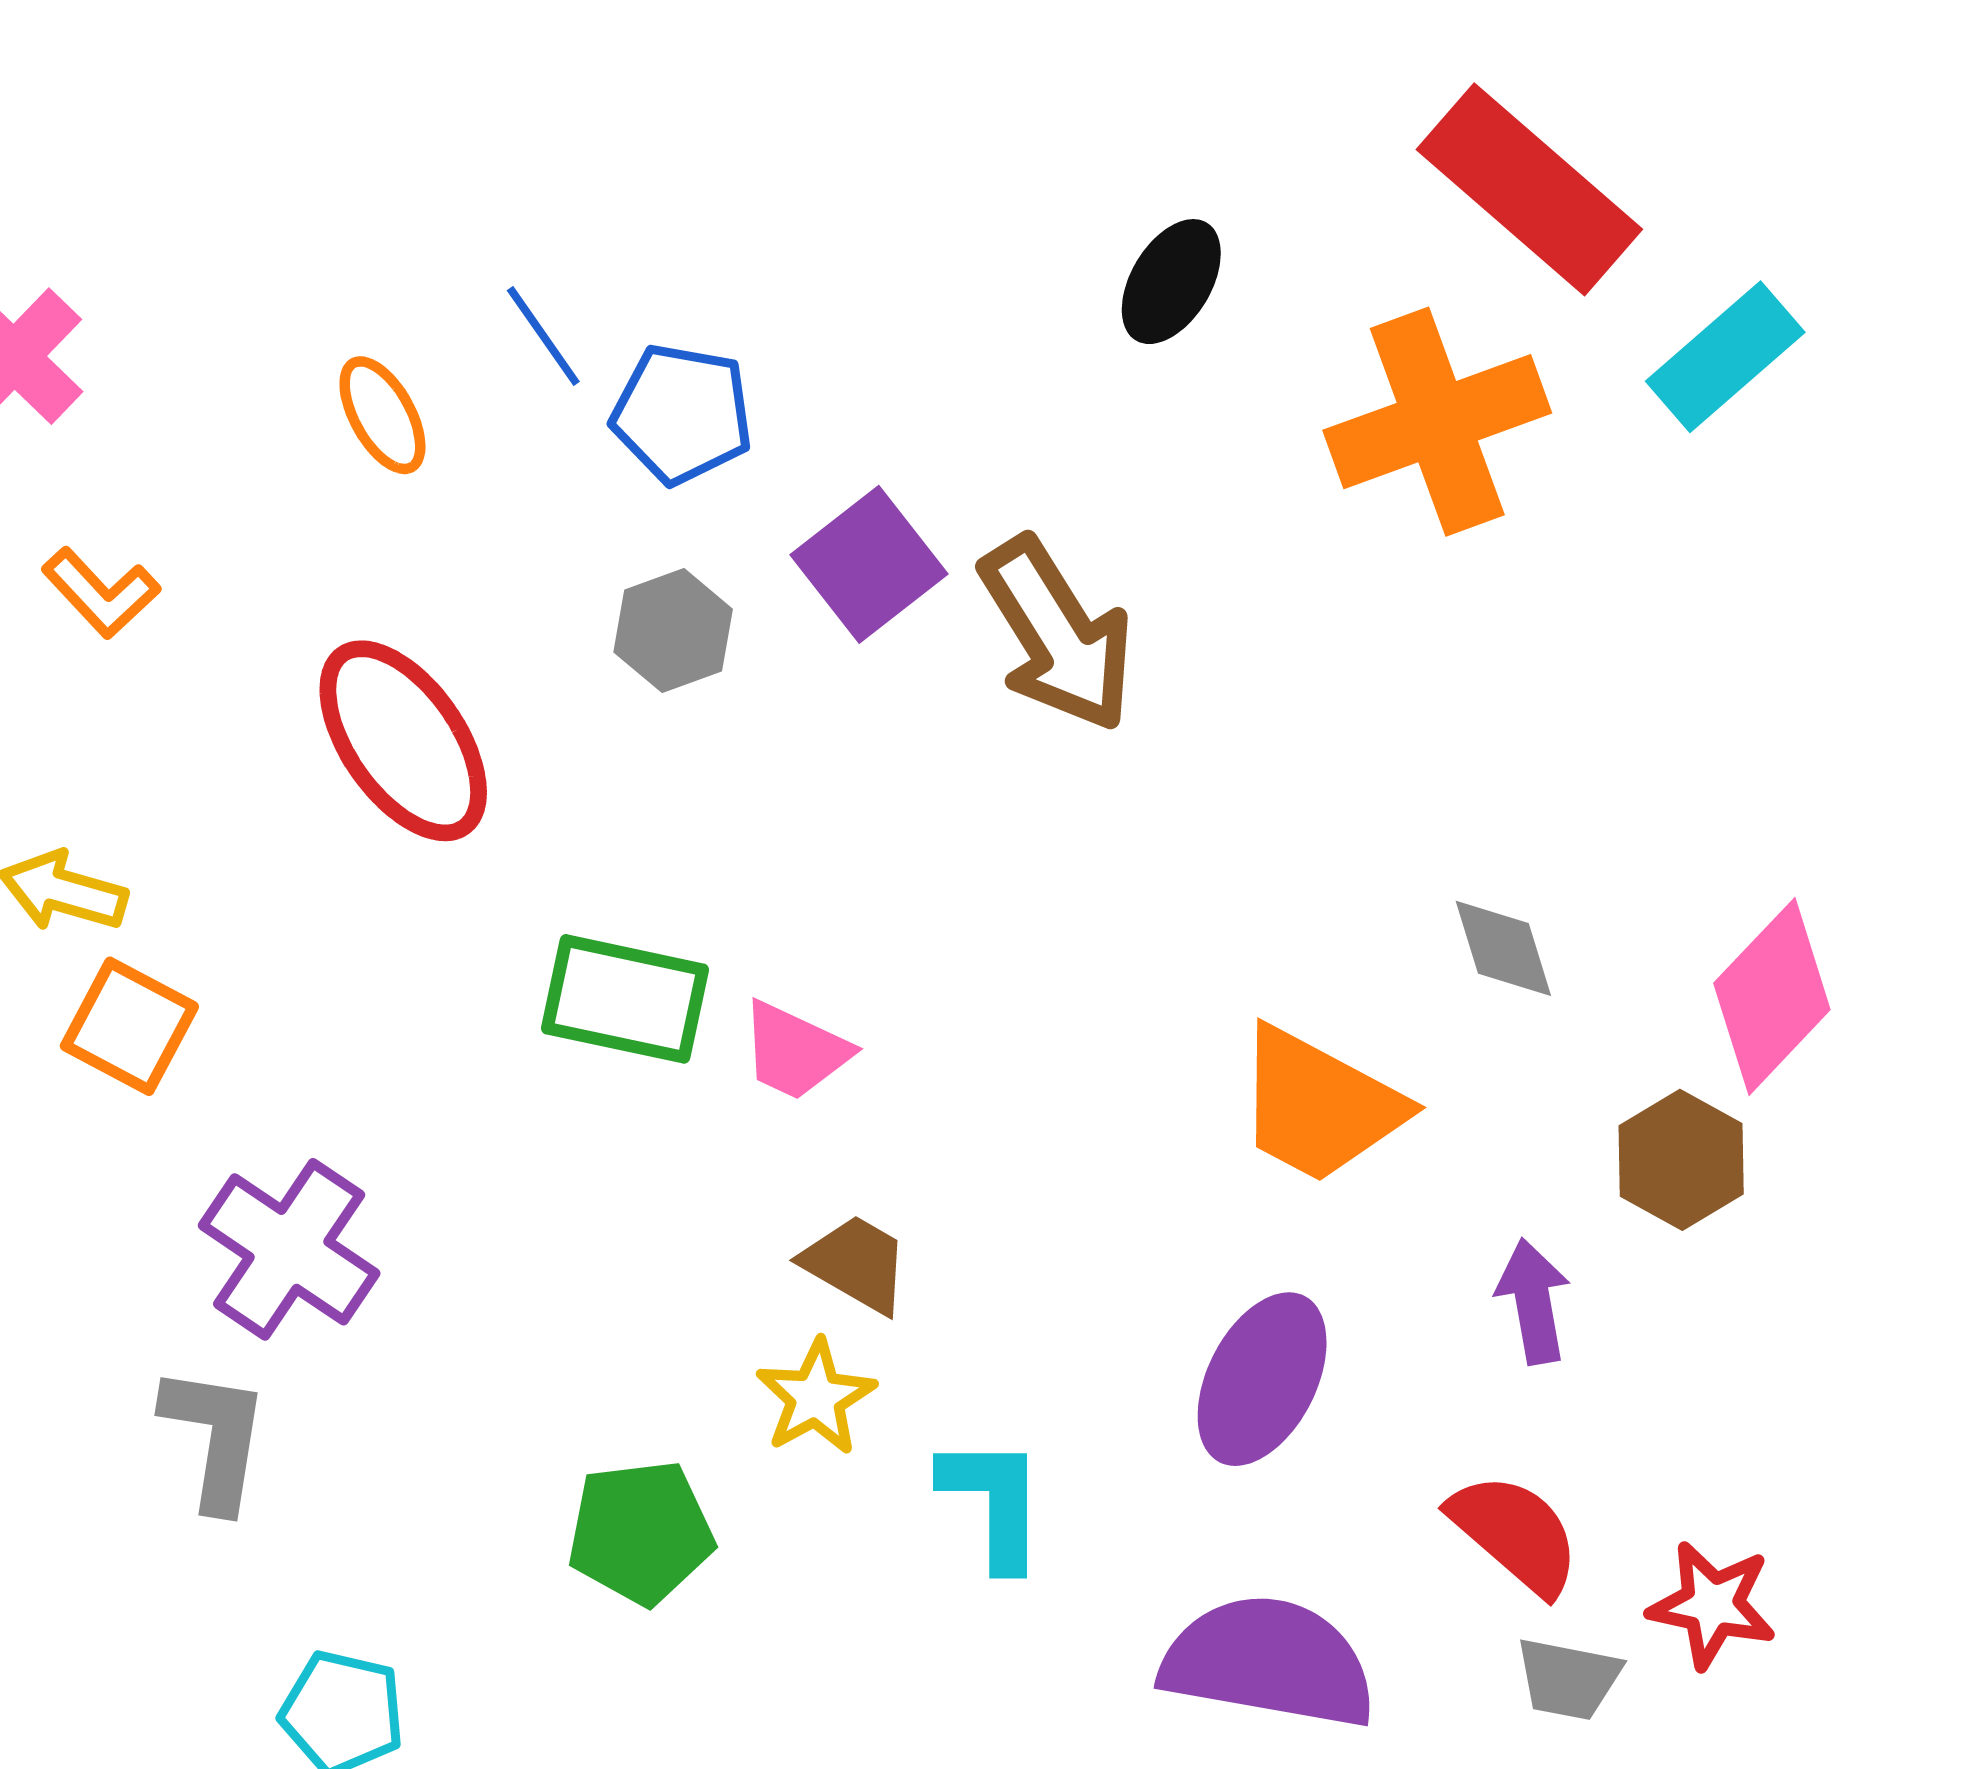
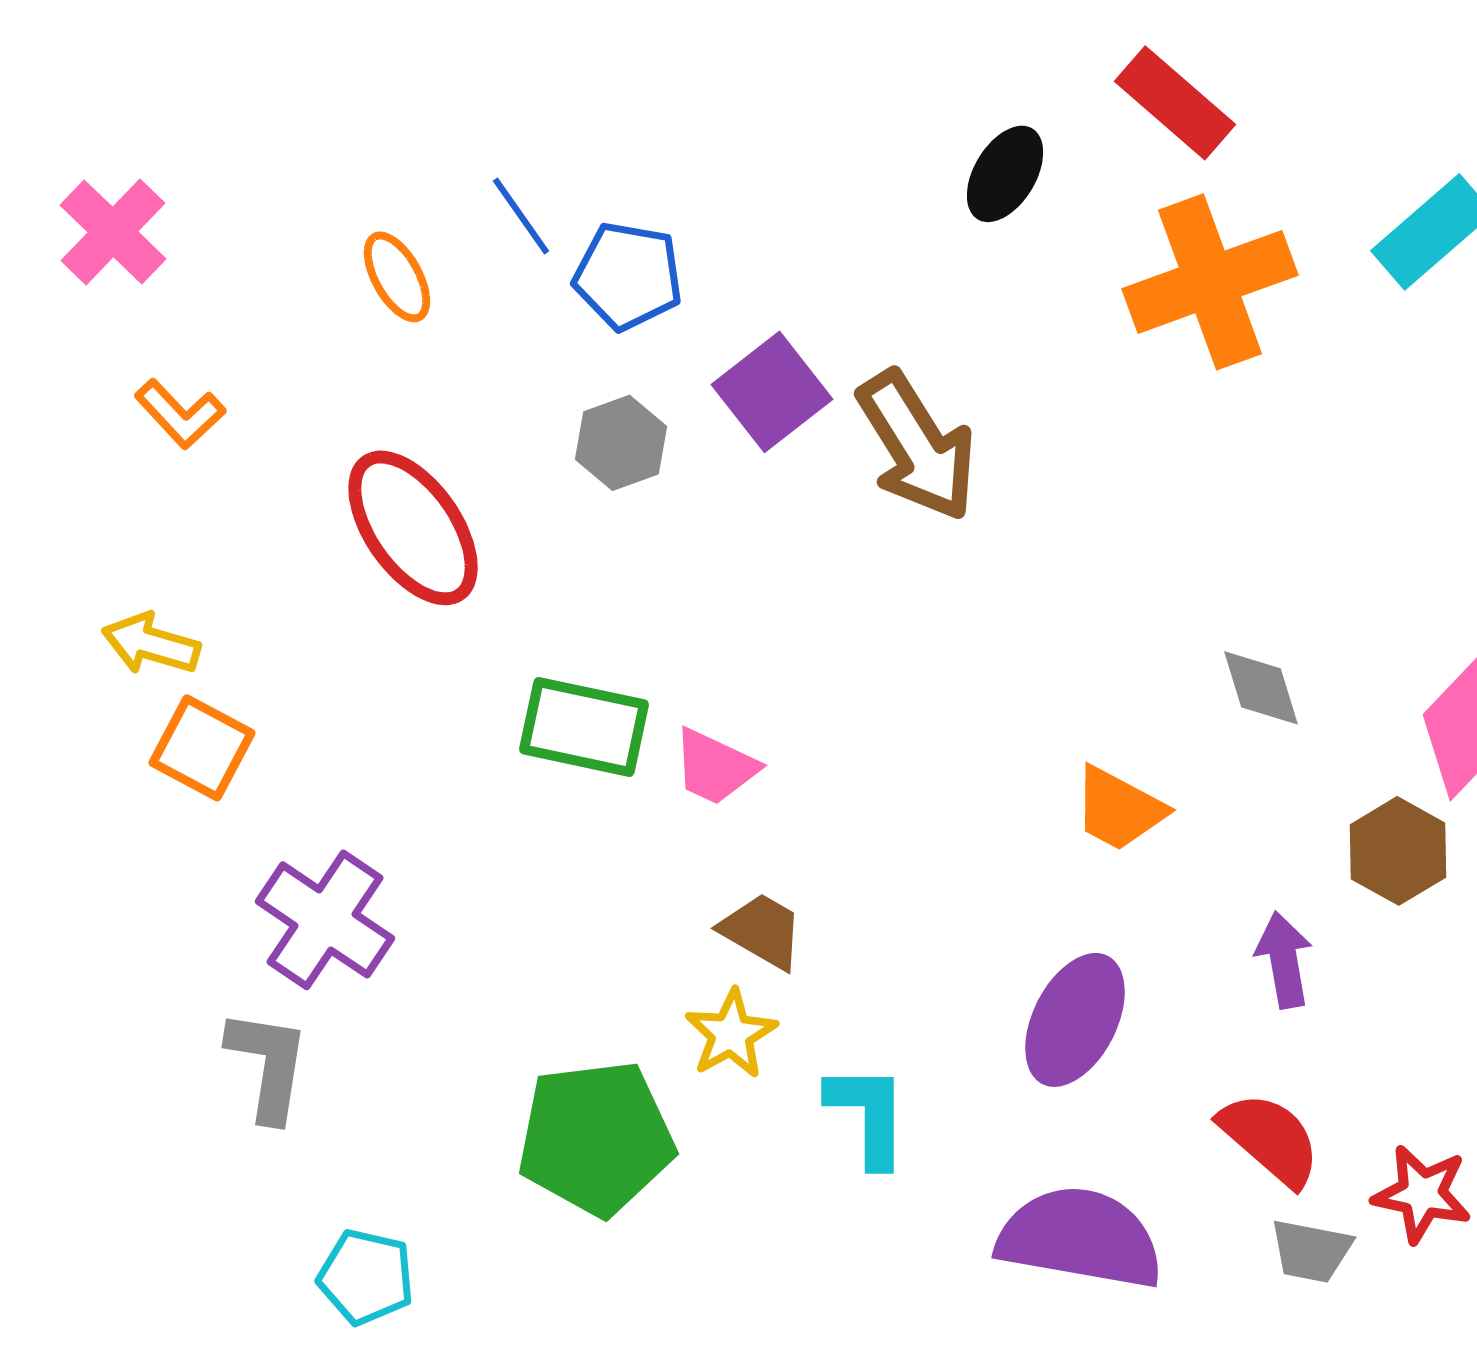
red rectangle: (1529, 189) -> (1175, 103), moved, size x0.7
orange trapezoid: (1319, 1105) -> (1119, 809), size x0.7
green pentagon: (641, 1532) -> (596, 1138), size x1.4

